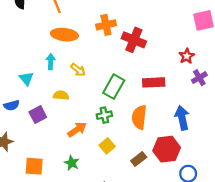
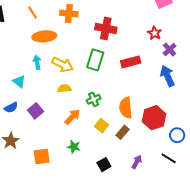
orange cross: (106, 25) -> (69, 14), moved, turned 30
yellow arrow: (78, 70) -> (63, 65), size x1.5
green rectangle: (114, 87) -> (95, 60), moved
yellow semicircle: (61, 95) -> (64, 89), moved
orange semicircle: (139, 117) -> (126, 108), moved
blue arrow: (182, 118) -> (167, 76), moved
brown rectangle: (139, 159) -> (122, 132), moved

